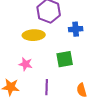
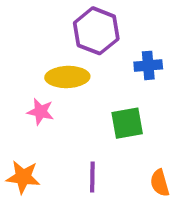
pink star: (26, 64) -> (40, 112), moved

